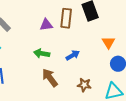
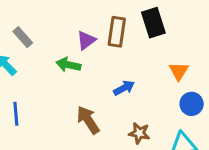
purple triangle: (46, 25) -> (86, 40), turned -32
green arrow: (42, 53) -> (68, 65), moved

